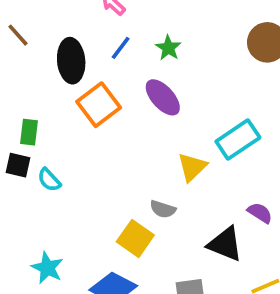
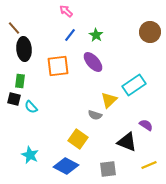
black ellipse: (71, 61) -> (24, 49), moved
orange square: (99, 105) -> (58, 66), turned 30
gray semicircle: (163, 209) -> (95, 115), moved

